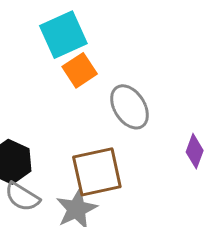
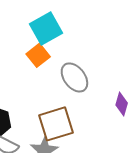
cyan square: (63, 35) -> (46, 29), moved

